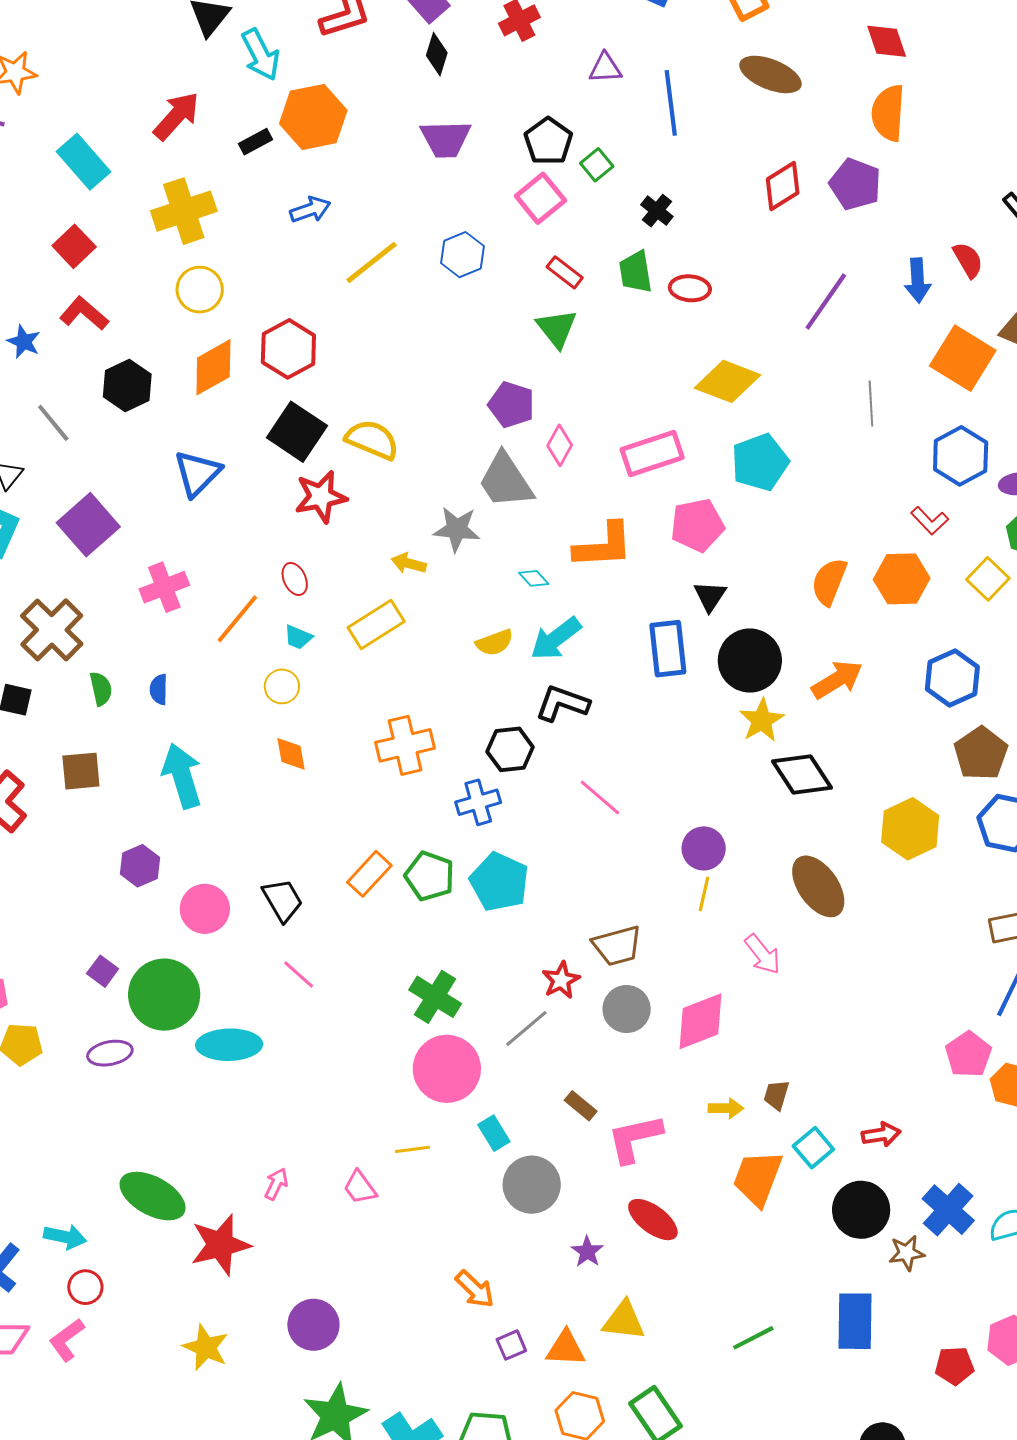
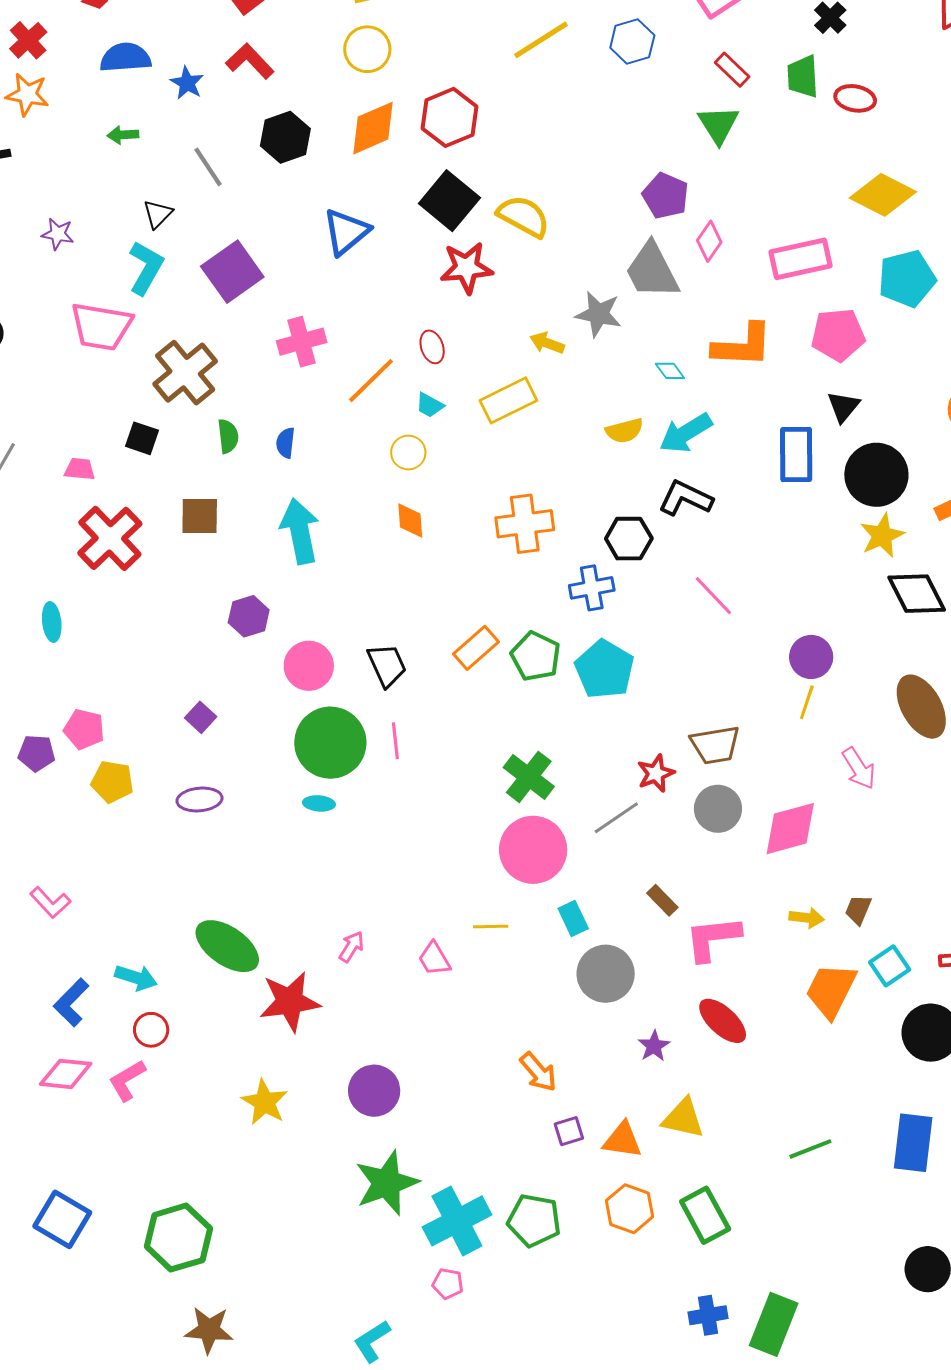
pink line: (299, 975) -> (395, 741), turned 36
green circle: (164, 995) -> (330, 743), moved
cyan ellipse: (229, 1045) -> (319, 803), size x0.5

